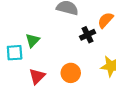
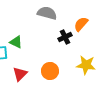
green triangle: (33, 40) -> (16, 42), turned -48

